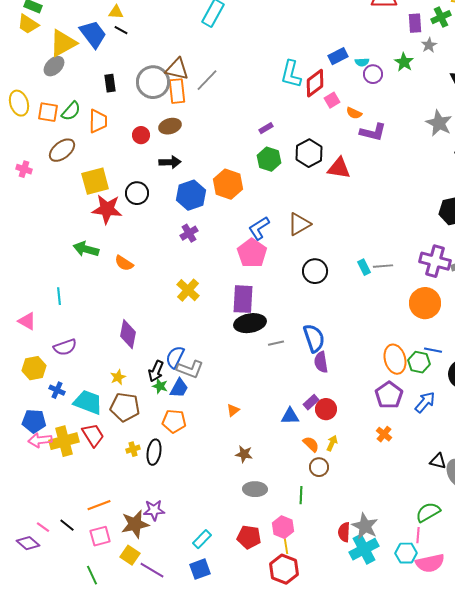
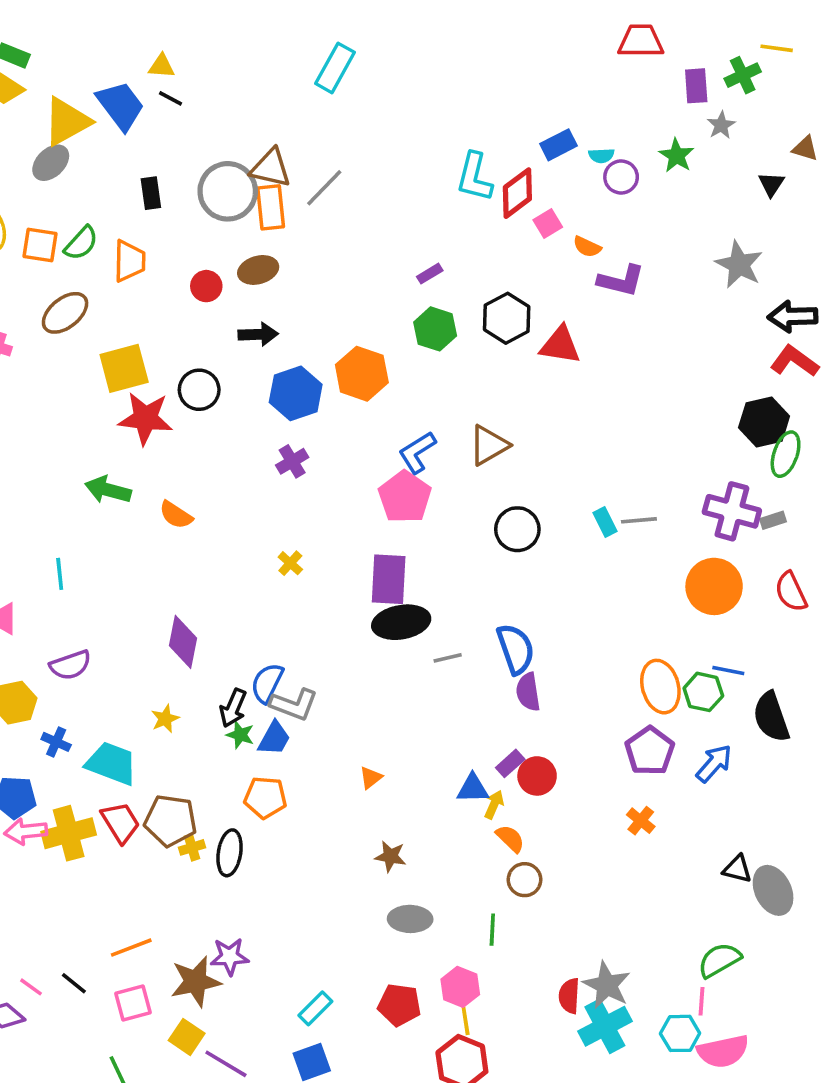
yellow cross: (188, 290) -> (290, 563), size x0.6
brown pentagon: (125, 407) -> (171, 821), moved
yellow arrow: (332, 443) -> (494, 805), moved

